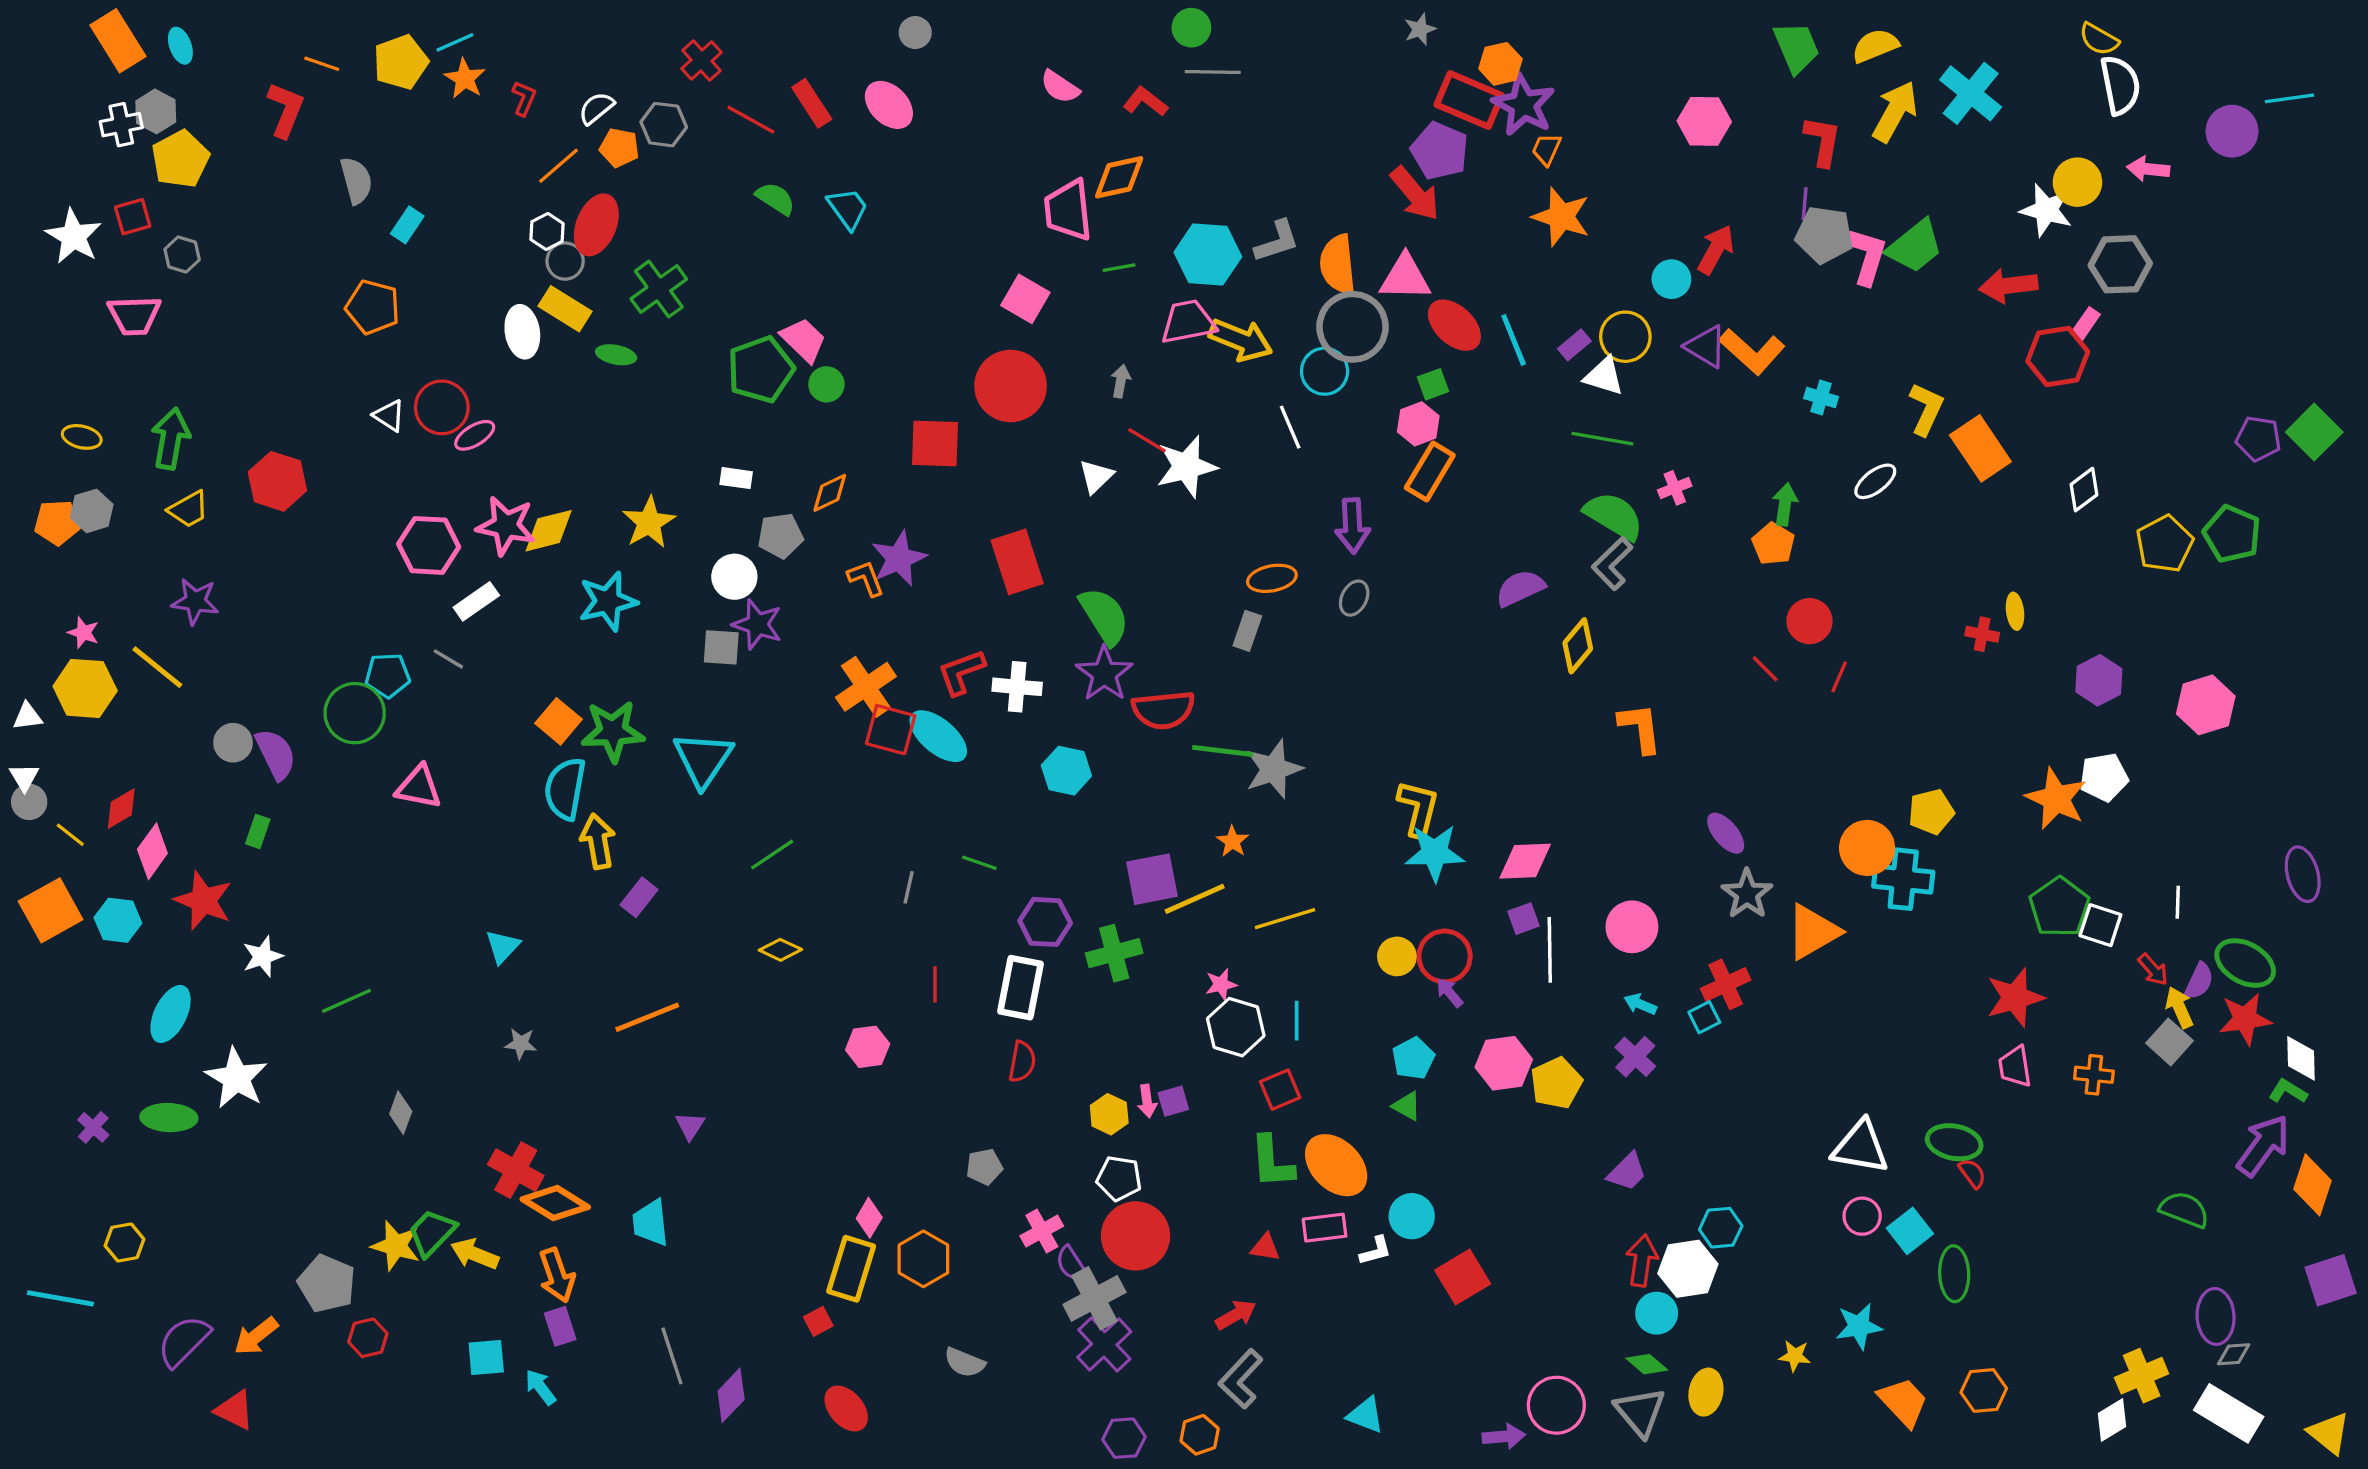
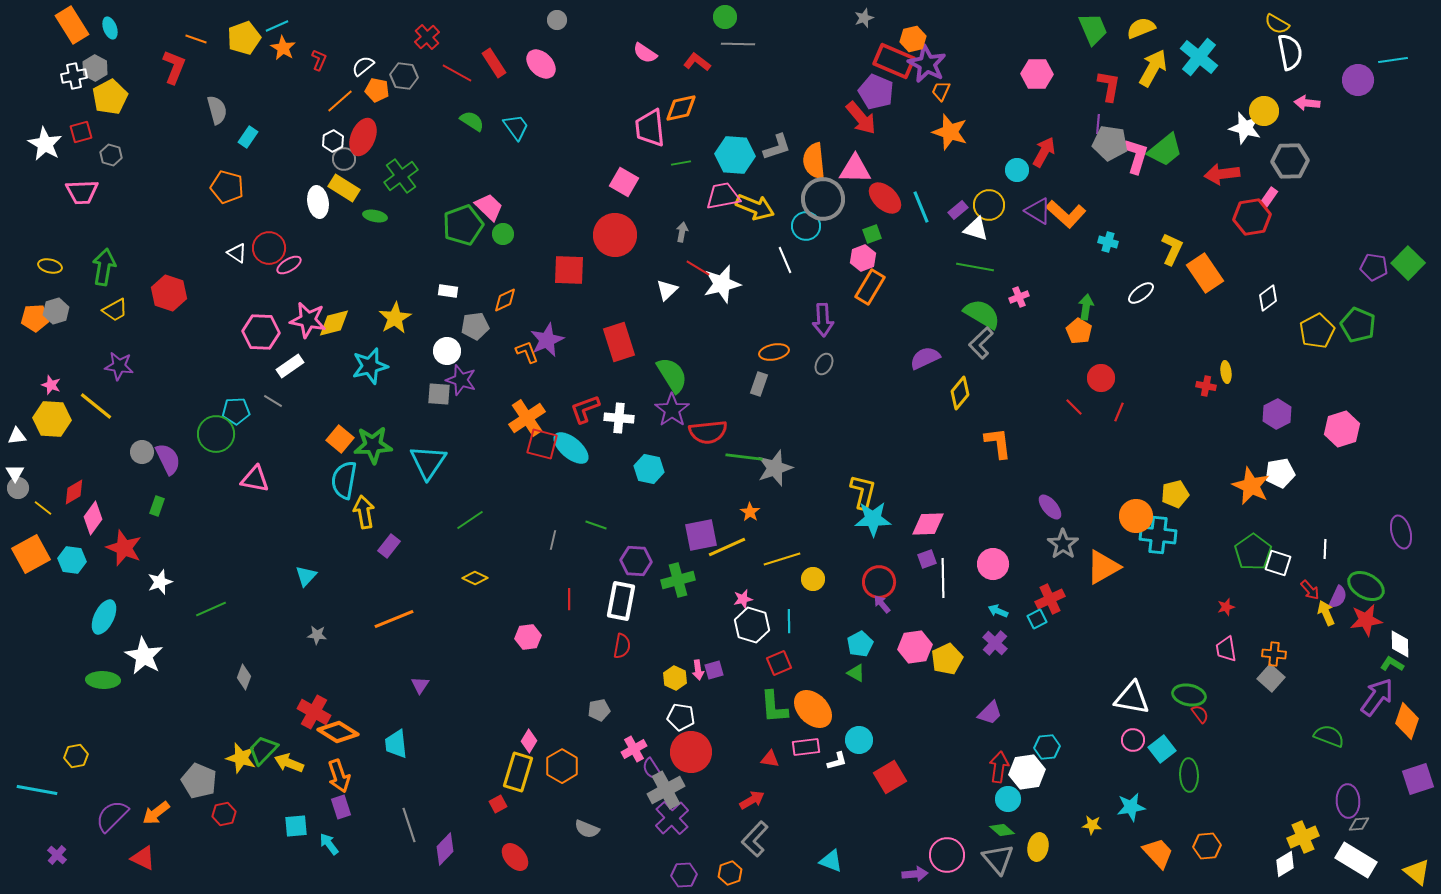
yellow circle: (1397, 956) -> (813, 579), moved
red star: (2015, 998) -> (1226, 607), size x0.5
gray square: (2170, 1042) -> (1271, 678), moved
purple cross: (93, 1127) -> (57, 855), moved

